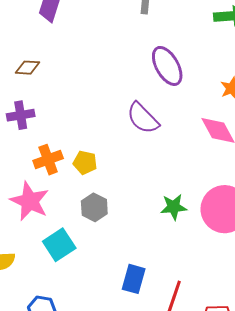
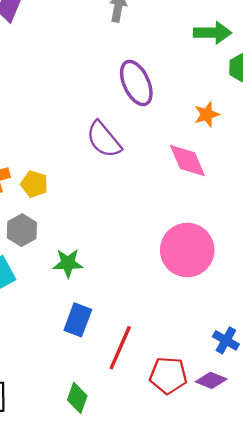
gray hexagon: (94, 207) -> (22, 230), moved
green star: (174, 207) -> (68, 263), moved

